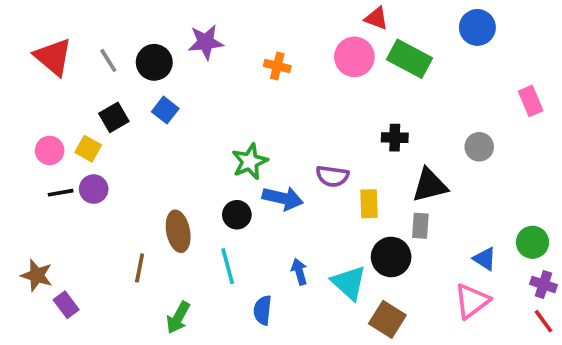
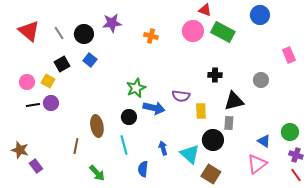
green arrow: (178, 318) -> (97, 173), turned -72

